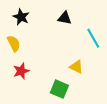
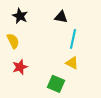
cyan line: (93, 38) -> (73, 39), moved, turned 42

